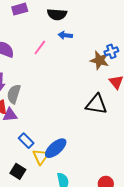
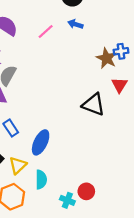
blue ellipse: (56, 148) -> (41, 142), turned -35
yellow triangle: (41, 157) -> (18, 165), moved

